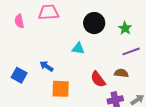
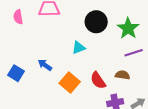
green star: (125, 28) -> (128, 28), size x1.5
cyan triangle: (78, 48) -> (79, 48), turned -32
orange square: (61, 89) -> (70, 82), moved, turned 36

